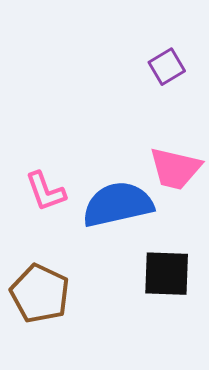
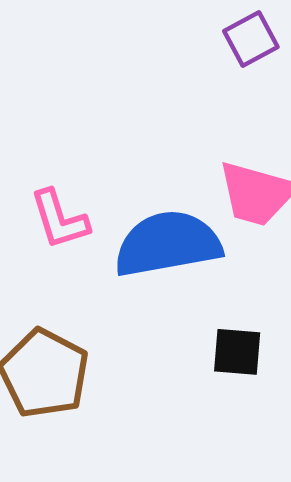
black square: (167, 274) -> (237, 352), size x0.7

